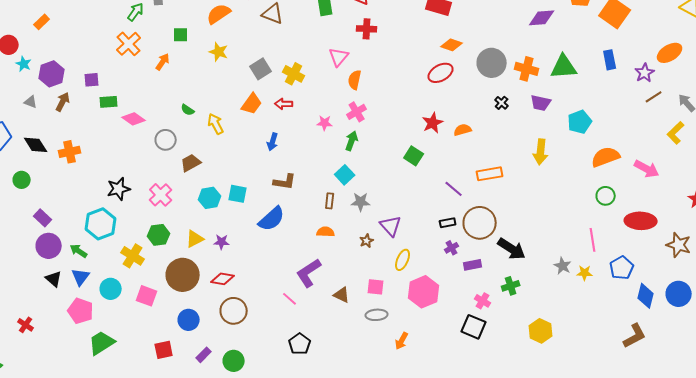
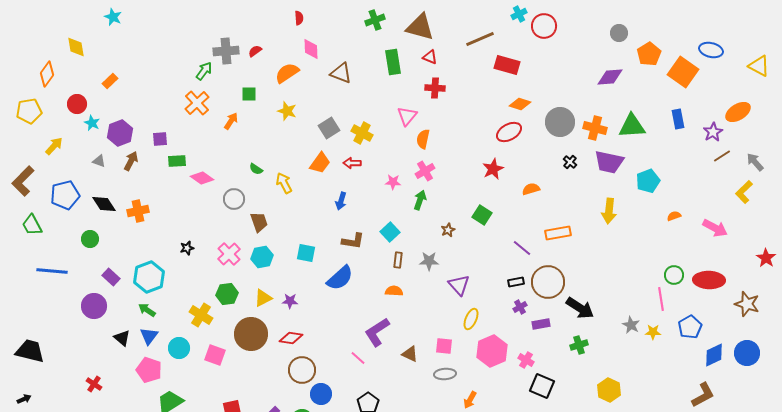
purple trapezoid: (541, 103) -> (609, 162), size x1.4
red star: (433, 123) -> (493, 169), moved
orange semicircle: (606, 157) -> (674, 216), size x0.5
brown trapezoid: (191, 163) -> (259, 222), turned 100
cyan square: (345, 175) -> (390, 232), moved
black star: (119, 189) -> (187, 248), size x0.6
green circle: (606, 196) -> (674, 275), moved
cyan hexagon: (210, 198) -> (262, 257), moved
cyan hexagon: (101, 224) -> (149, 277), moved
brown star: (367, 241) -> (448, 230), moved
purple circle: (49, 246) -> (94, 306), moved
blue diamond: (646, 296) -> (714, 355), turned 50
pink cross: (483, 301) -> (526, 360), moved
blue circle: (189, 320) -> (321, 394), moved

